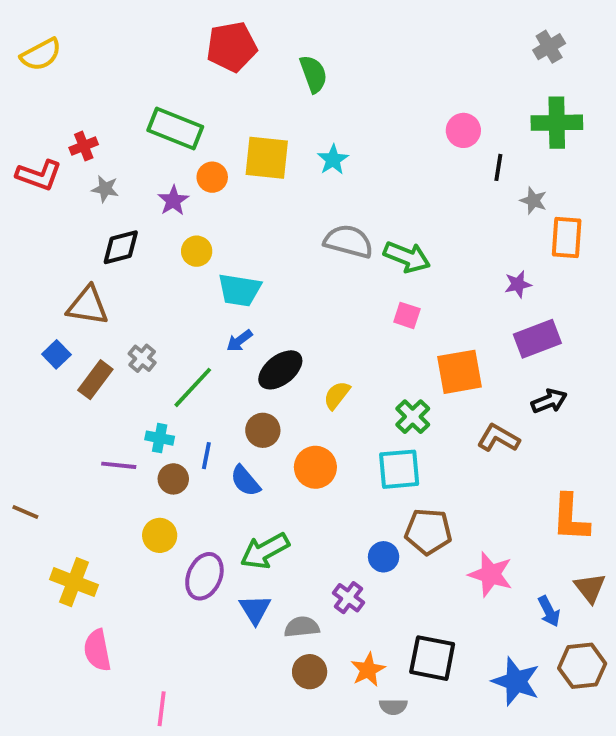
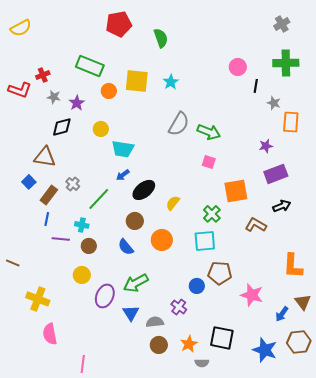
purple star: (173, 201) -> (77, 103), moved
gray semicircle: (348, 241) -> (179, 124), turned 105
blue line: (206, 456) -> (47, 219), moved
blue arrow: (549, 611) -> (282, 314), turned 63

